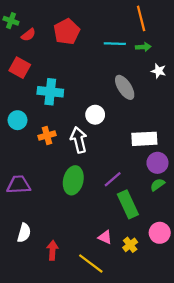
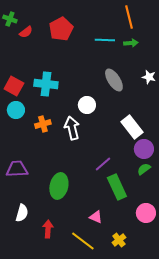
red square: (20, 68) -> (14, 86), moved
white star: (159, 71) -> (149, 77), moved
white rectangle: (144, 139) -> (132, 127), turned 55
green ellipse: (73, 180) -> (59, 186), moved
yellow cross: (130, 245) -> (119, 240), moved

